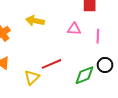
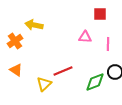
yellow arrow: (35, 21) -> (34, 25), moved

